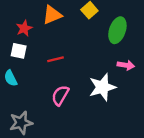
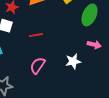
white star: (102, 87) -> (73, 61), size x0.7

